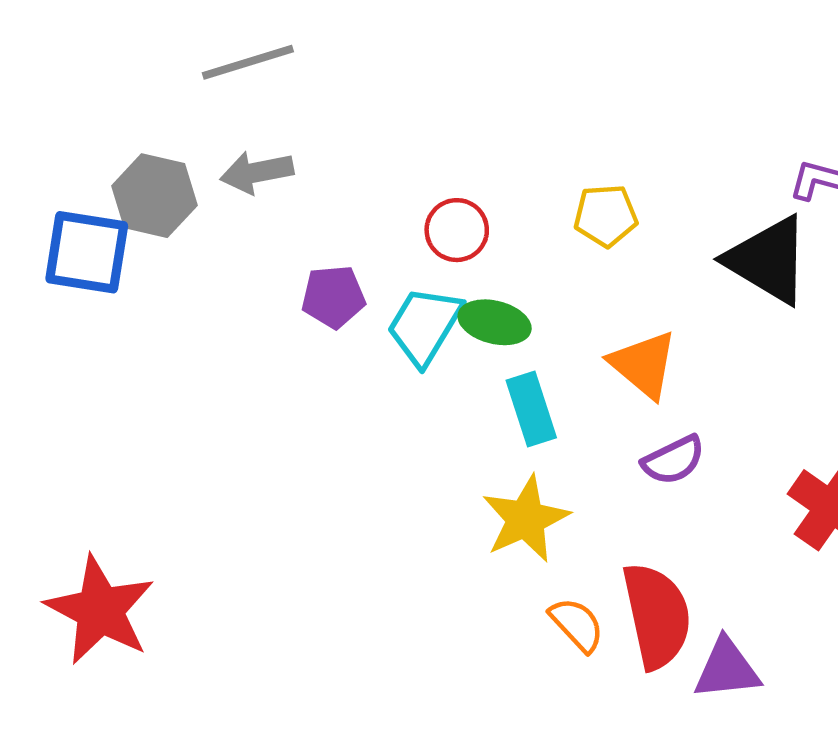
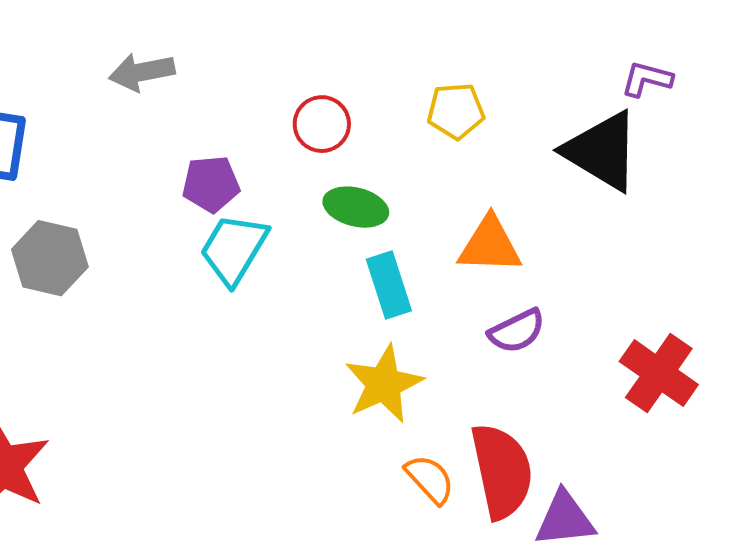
gray hexagon: (154, 196) -> (50, 258), moved
cyan trapezoid: (425, 326) -> (234, 249), moved
orange triangle: (643, 365) -> (490, 245), turned -38

